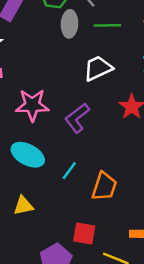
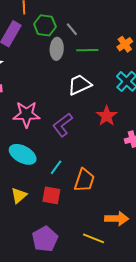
yellow triangle: (23, 206) -> (19, 195), turned -30
red square: (84, 233) -> (51, 195), moved

